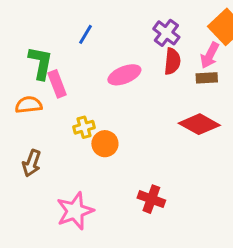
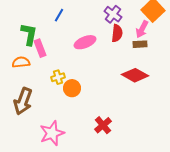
brown arrow: (32, 163) -> (23, 101), size x1.5
red cross: (151, 199) -> (103, 125), turned 30

